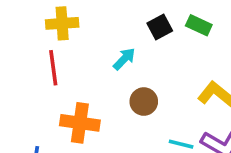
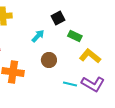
green rectangle: (199, 25) -> (75, 36), moved

